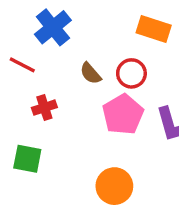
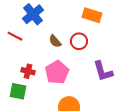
red cross: (44, 108) -> (28, 71), moved, turned 32
pink pentagon: (123, 114) -> (57, 72), moved

